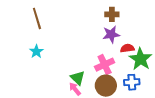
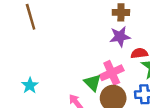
cyan star: (36, 51) -> (30, 85), moved
green triangle: (78, 78) -> (93, 83), moved

